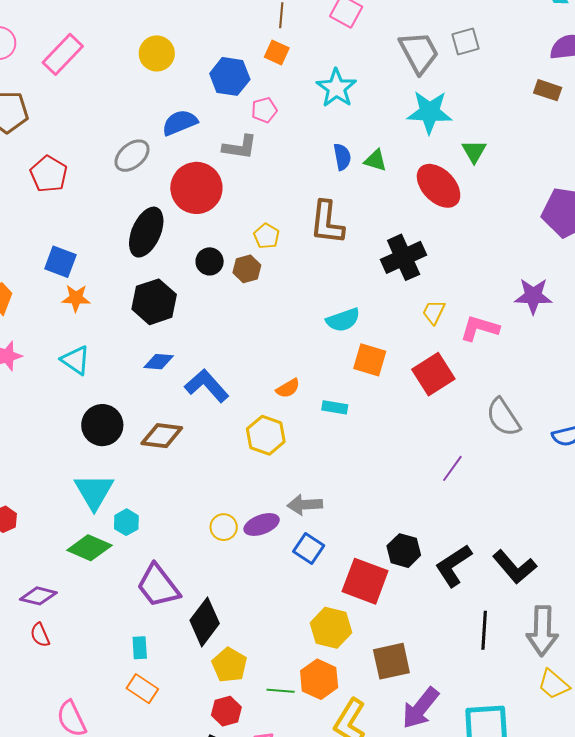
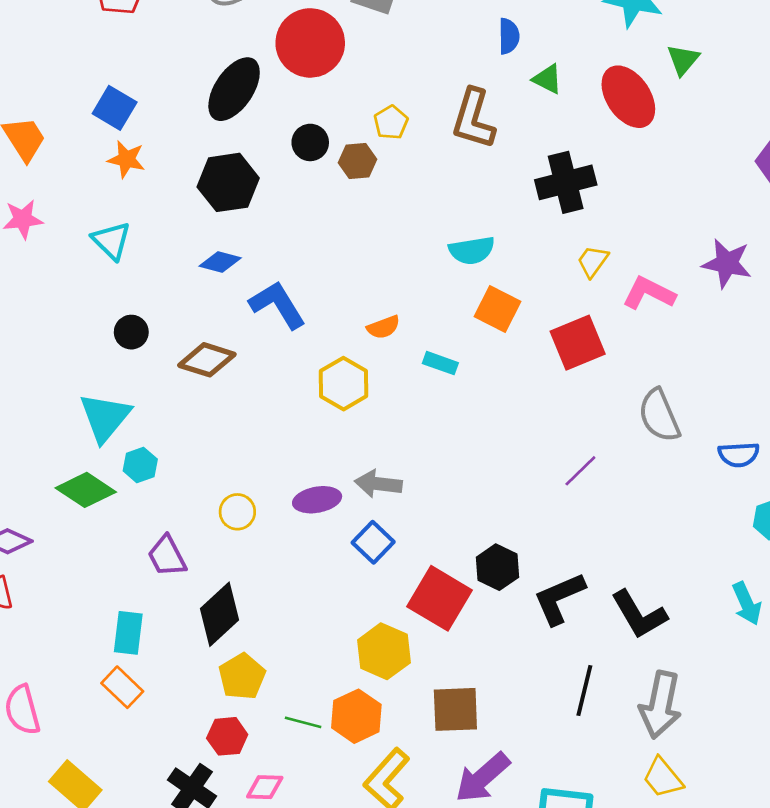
green triangle: (375, 160) -> (547, 79), moved
black circle: (102, 425) -> (131, 332), size x0.6
yellow circle: (224, 527) -> (237, 512), moved
purple trapezoid: (158, 586) -> (167, 556), size x0.7
cyan rectangle: (140, 648) -> (128, 633), size x1.4

